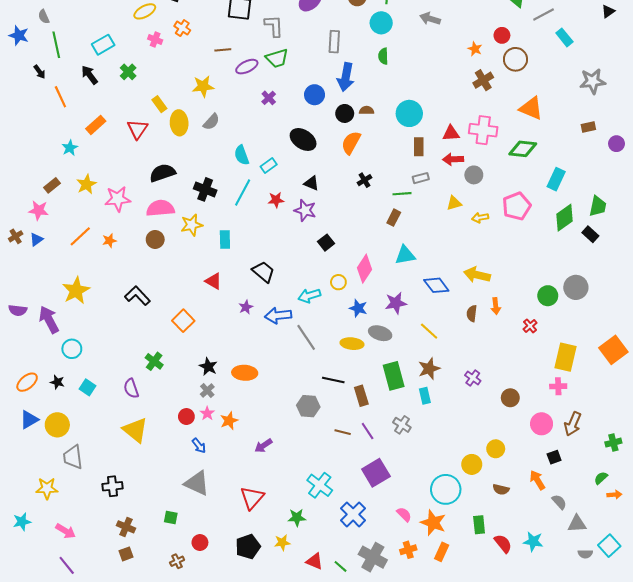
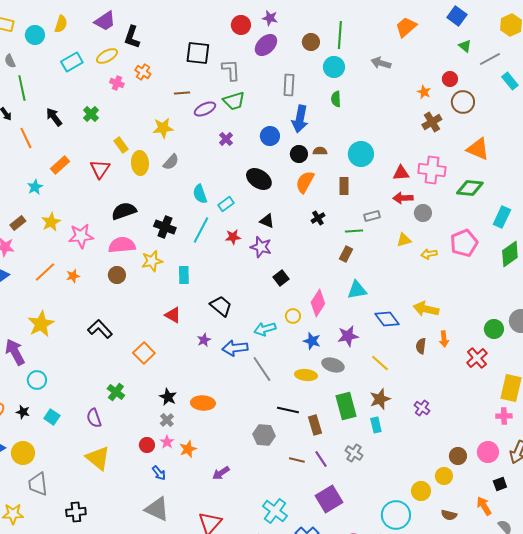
cyan rectangle: (103, 45) -> (72, 62), moved
brown rectangle: (419, 147) -> (344, 186), moved
red cross: (530, 326) -> (477, 358), size x1.5
brown circle: (510, 398) -> (458, 456), moved

